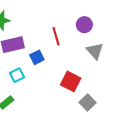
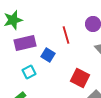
blue square: (37, 57) -> (48, 55), turned -32

